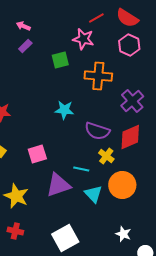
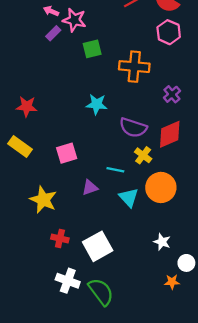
pink star: (83, 39) -> (74, 20), moved
purple cross: (132, 101) -> (172, 94), size x0.7
purple triangle: (58, 185) -> (90, 187), size x0.6
red cross: (15, 231) -> (60, 239), moved

